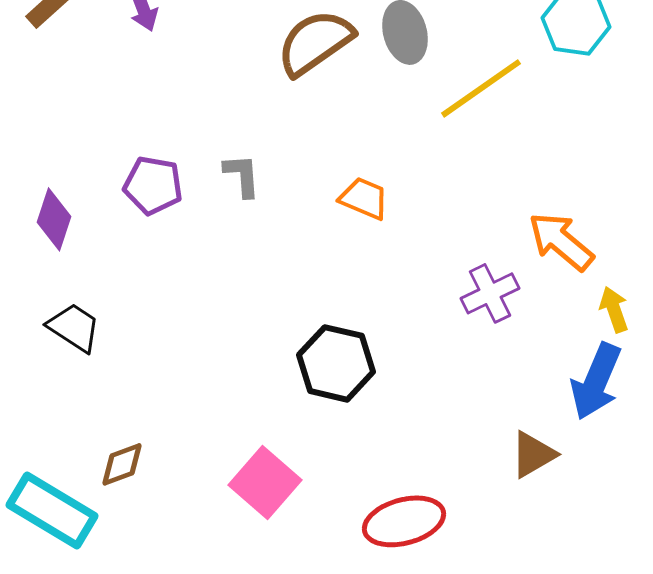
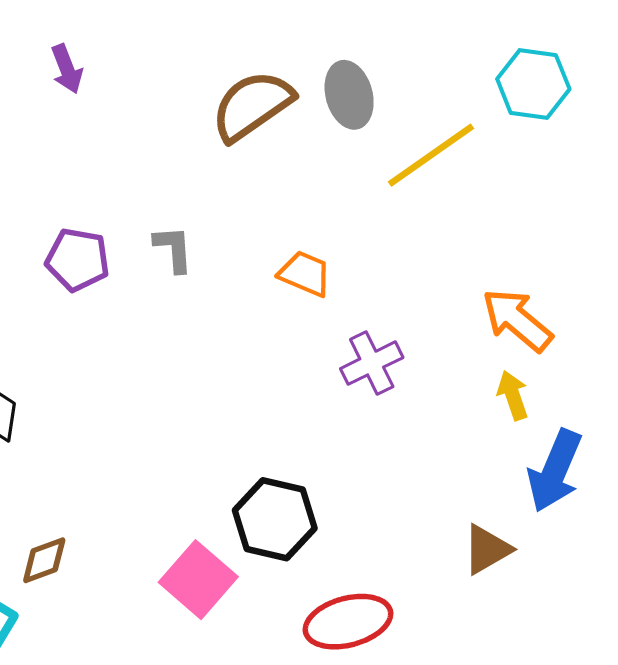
purple cross: (490, 293) -> (372, 363), moved
yellow arrow: (614, 309) -> (513, 395), moved
black hexagon: (336, 363) -> (275, 519), moved

